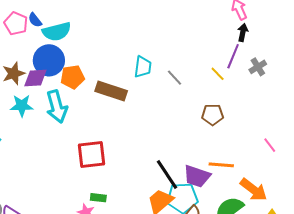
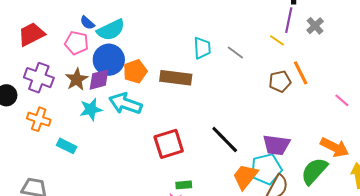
pink pentagon: (16, 23) -> (77, 43), moved
cyan arrow: (57, 107) -> (125, 104), turned 136
orange line: (221, 165) -> (301, 73), moved, turned 70
black line: (167, 174) -> (225, 139), moved

